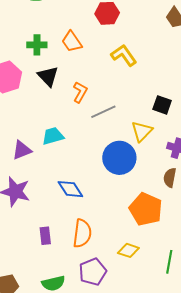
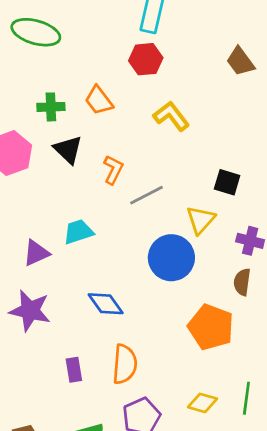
yellow diamond: (128, 250) -> (202, 403), moved

